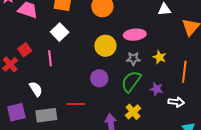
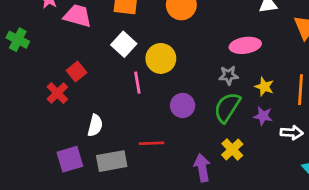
pink ellipse: (135, 35) -> (245, 45), moved
yellow circle: (105, 46) -> (161, 58), moved
yellow star: (160, 57) -> (264, 87), moved
pink line: (50, 58) -> (137, 83), moved
white semicircle: (36, 89) -> (95, 125), turned 49

